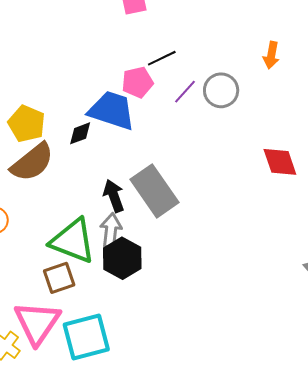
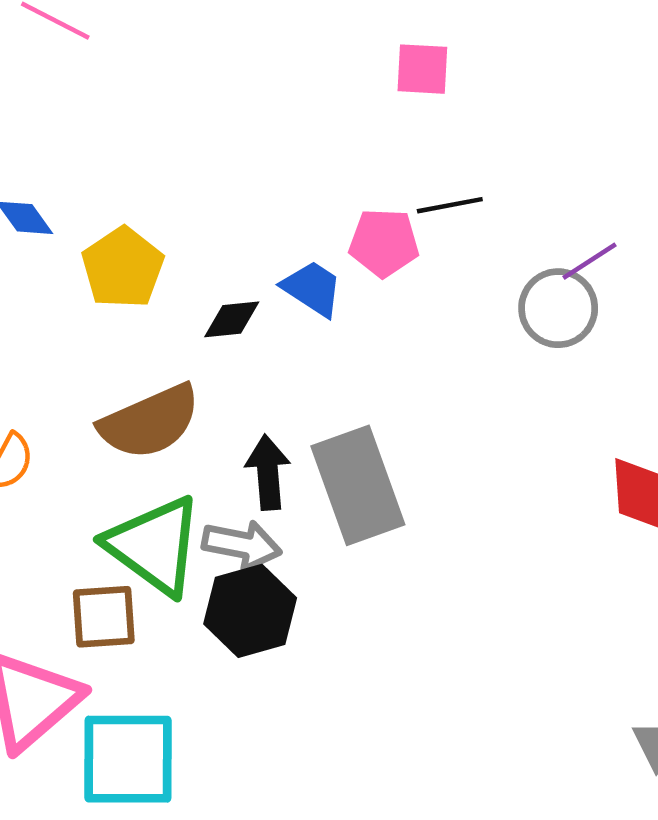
purple line: (185, 92) -> (590, 261), moved
blue trapezoid: (112, 110) -> (312, 288), size x0.6
brown semicircle: (32, 162) -> (150, 422), moved
gray arrow: (111, 230) -> (242, 545), turned 80

